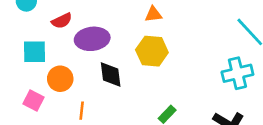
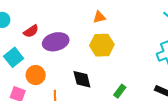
cyan square: (34, 52) -> (14, 57), turned -30
black diamond: (111, 74) -> (82, 79), moved

